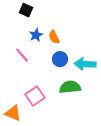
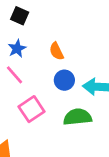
blue star: (36, 35) -> (17, 49), moved
pink square: (35, 96) -> (32, 109), moved

